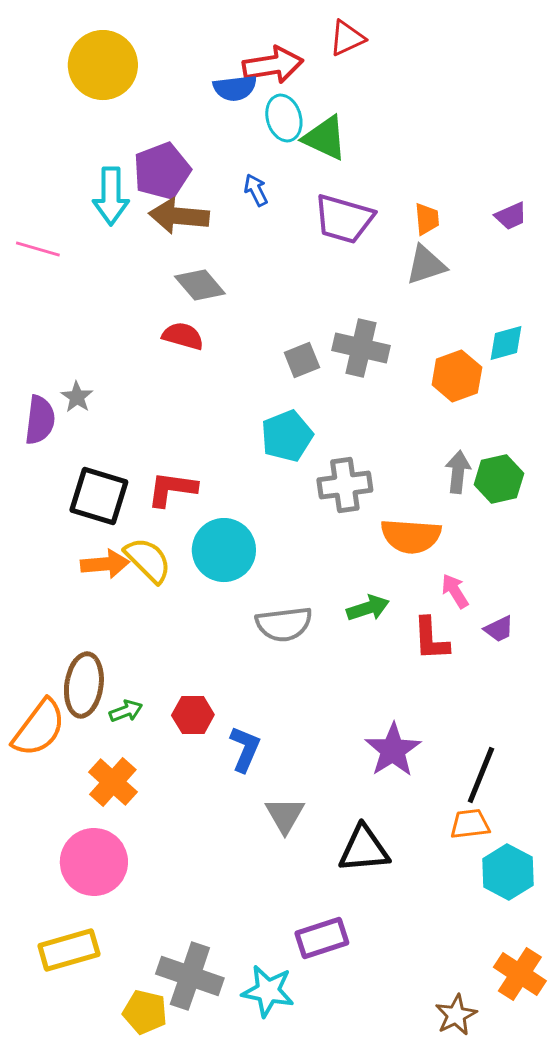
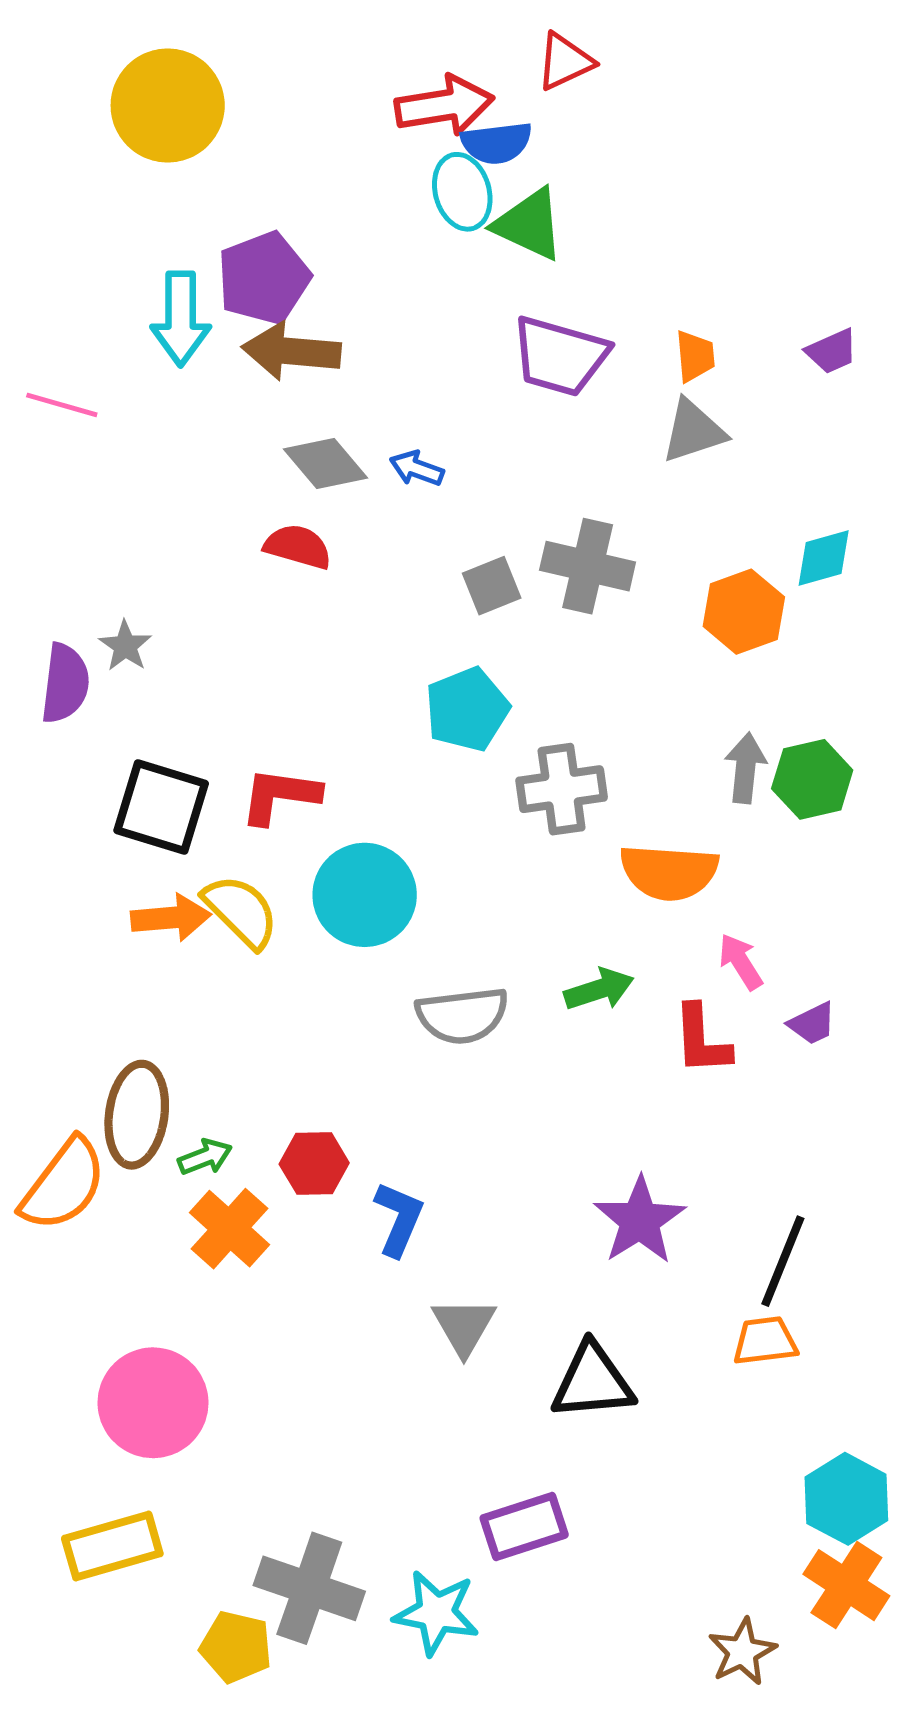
blue semicircle: (235, 88) -> (496, 143), moved
blue arrow: (256, 190) -> (417, 468), moved, turned -44
orange cross: (113, 782) -> (230, 1229), moved
cyan hexagon: (508, 872) -> (846, 1499), moved

